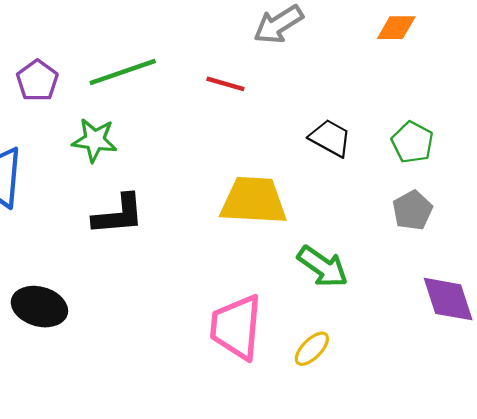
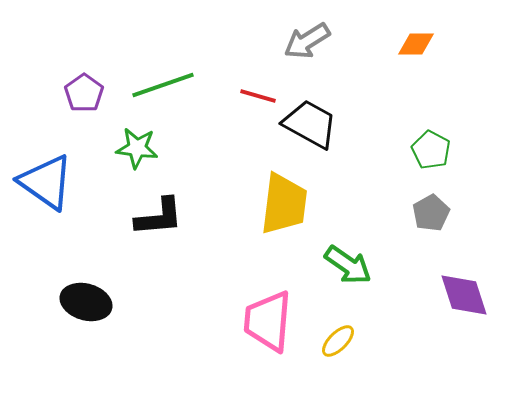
black trapezoid: (330, 138) -> (310, 124), moved, size x1.4
yellow trapezoid: (254, 201) -> (284, 204), turned 94

